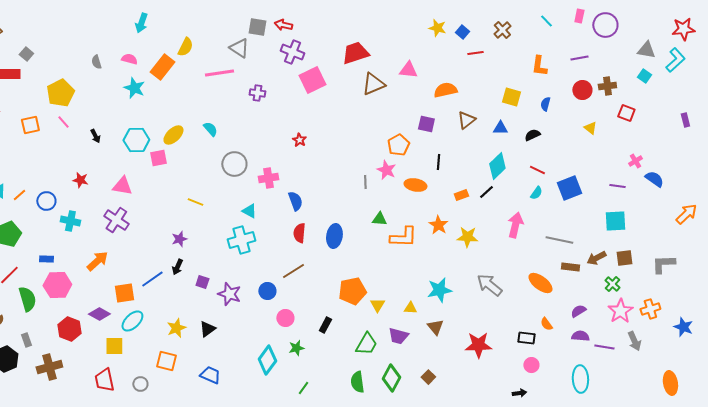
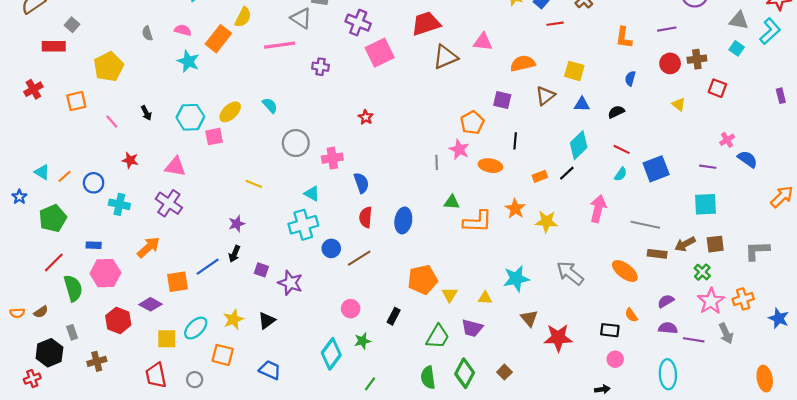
yellow square: (511, 97) -> (574, 71), moved
pink line: (63, 122) -> (112, 122), moved
blue circle: (267, 291) -> (331, 248), moved
cyan ellipse: (132, 321) -> (196, 328), moved
brown triangle: (435, 327) -> (529, 318), moved
brown cross: (49, 367) -> (97, 361), size x0.7

